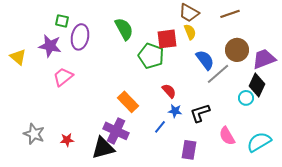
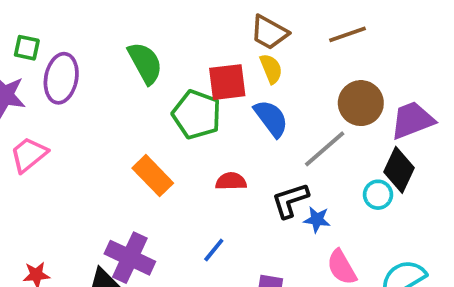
blue semicircle: (205, 60) -> (271, 118), moved
red semicircle: (169, 91) -> (231, 181), turned -49
orange rectangle: (128, 102) -> (153, 176), moved
blue star: (175, 111) -> (317, 219), moved
black L-shape: (200, 113) -> (290, 200), moved

